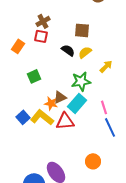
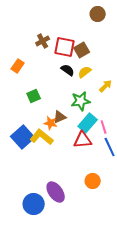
brown square: (82, 30) -> (82, 50), turned -35
red square: (41, 36) -> (65, 47), moved, size x1.5
cyan rectangle: (77, 103) -> (88, 123), moved
blue square: (23, 117) -> (23, 137), size x1.6
red triangle: (65, 121) -> (83, 140), moved

